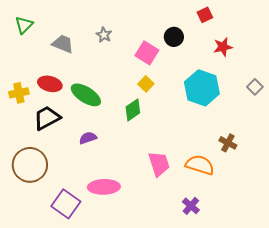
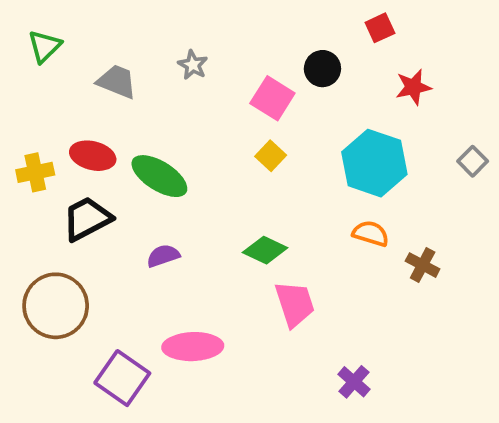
green diamond: (133, 110) -> (265, 250), moved, turned 60
orange semicircle: (200, 165) -> (371, 234), moved, size x0.7

